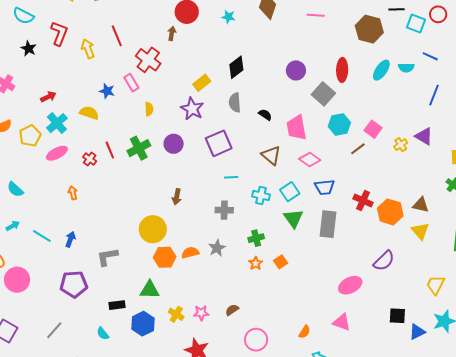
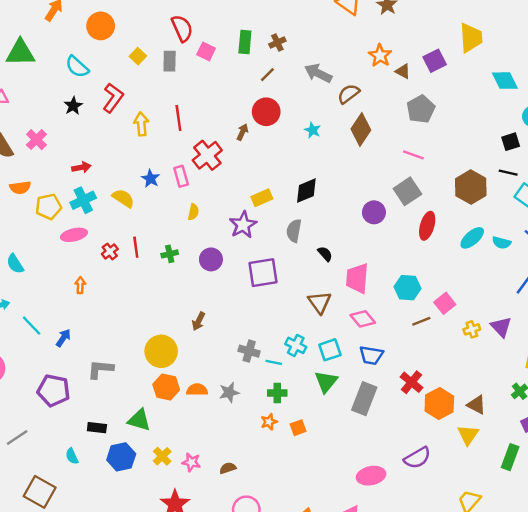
gray square: (323, 94) -> (407, 191), moved
green cross: (139, 148) -> (170, 254), size x0.6
cyan line: (231, 177) -> (274, 362), moved

